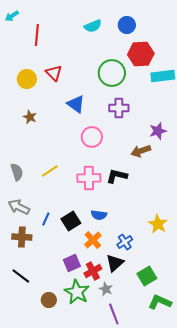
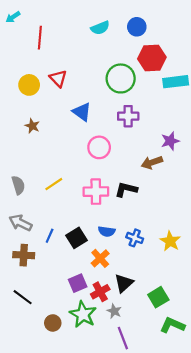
blue cross: (125, 242) -> (135, 238), moved, turned -35

